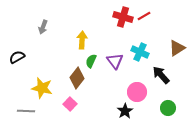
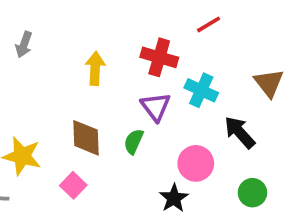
red cross: (123, 17) -> (159, 57), moved
brown triangle: (177, 48) -> (269, 83), turned -36
green semicircle: (91, 61) -> (134, 141), moved
brown diamond: (77, 78) -> (86, 138), turned -40

